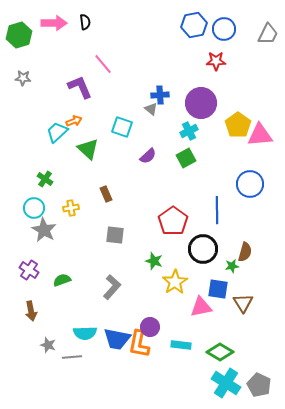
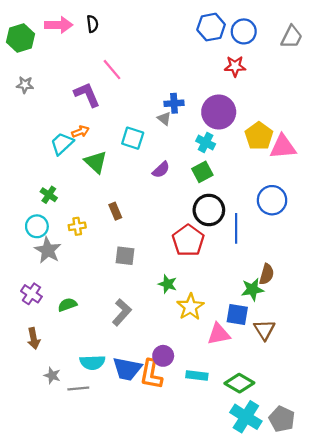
cyan cross: (189, 131) -> (206, 142), turned -36
black circle: (203, 249) -> (209, 210), moved
green star: (232, 266) -> (252, 289), size x1.5

